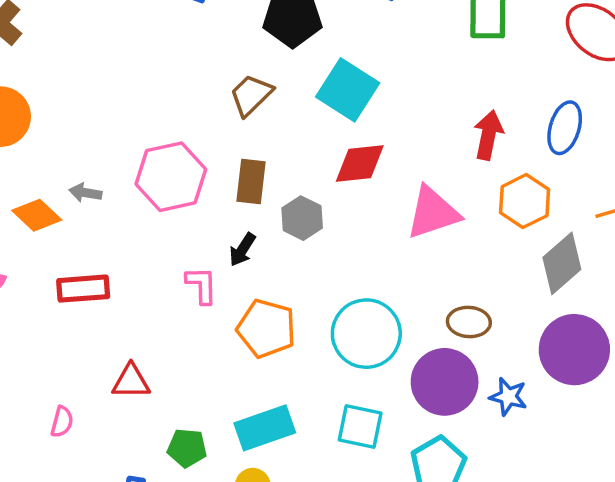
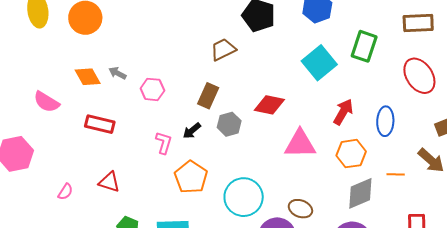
cyan square: (348, 90) -> (319, 63), moved
blue ellipse: (565, 128) -> (385, 121), turned -32
pink hexagon: (171, 177) -> (152, 89), moved, size x0.6

